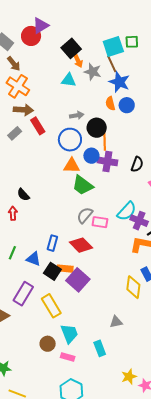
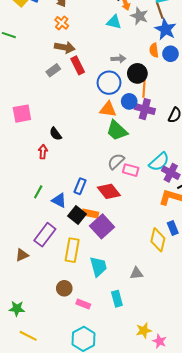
orange cross: (18, 86) -> (62, 23), size x0.6
yellow rectangle: (51, 306) -> (72, 250), turned 35
cyan trapezoid: (69, 334) -> (98, 267), moved

